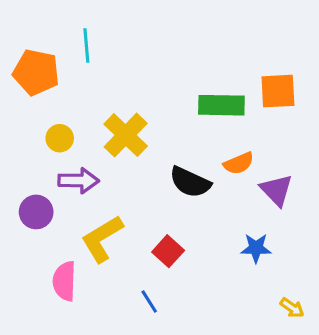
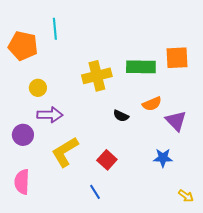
yellow cross: (126, 135) -> (97, 76), moved, turned 32
black semicircle: (190, 182) -> (121, 116), size x0.6
pink semicircle: (64, 281) -> (22, 182), moved

